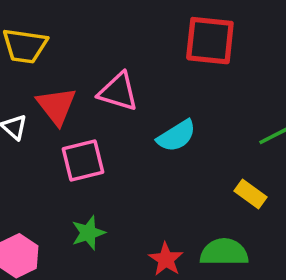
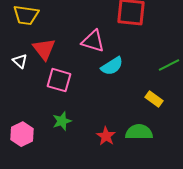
pink triangle: (118, 92) -> (93, 41), moved
pink square: (83, 161) -> (59, 80), turned 30

